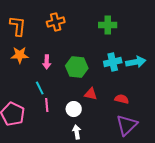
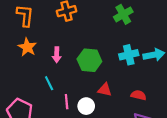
green cross: (108, 25) -> (123, 14), turned -30
orange star: (20, 55) -> (27, 47), turned 30
pink line: (47, 105) -> (67, 102), moved

